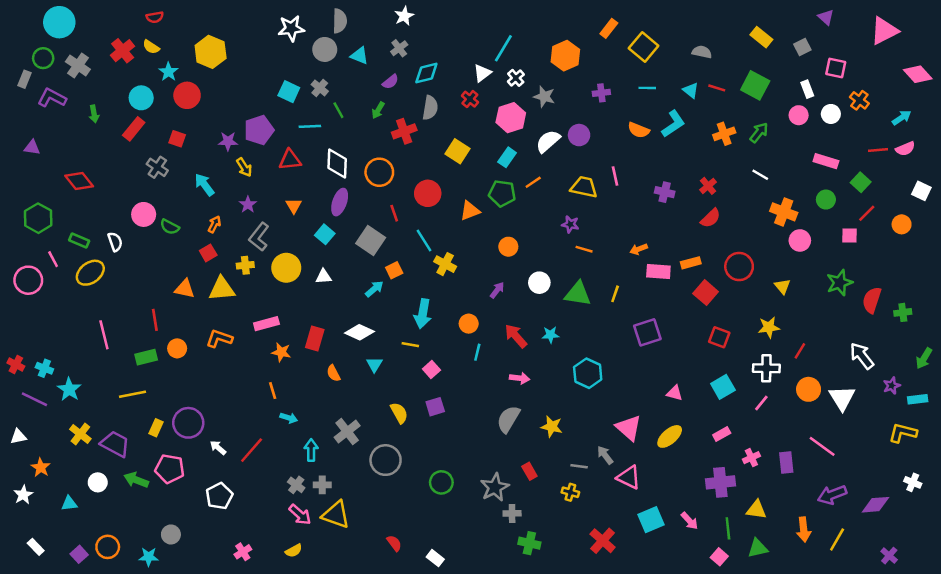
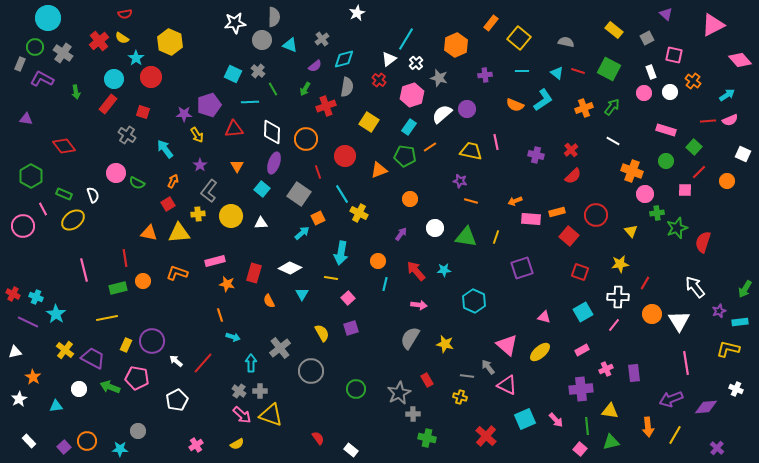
white star: (404, 16) -> (357, 13), moved
green cross: (903, 312) -> (657, 213), moved
pink line: (822, 446) -> (686, 363), moved, turned 45

